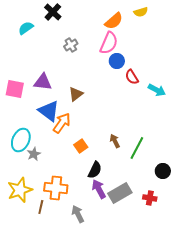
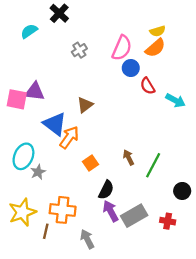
yellow semicircle: (141, 12) -> (158, 31), moved
orange semicircle: (114, 21) -> (155, 48), moved
purple triangle: (43, 82) -> (35, 92), moved

